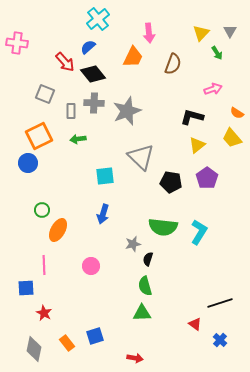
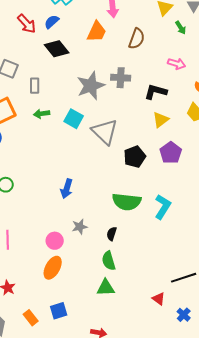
red arrow: (65, 62) -> (27, 24), moved
pink arrow: (213, 89) -> (177, 64), turned 36
gray cross: (94, 103) -> (121, 78), moved
cyan square: (105, 176) -> (74, 119), moved, turned 36
black pentagon: (171, 182) -> (135, 157), turned -30
orange ellipse: (58, 230) -> (53, 268), moved
gray star: (133, 244) -> (80, 227), moved

